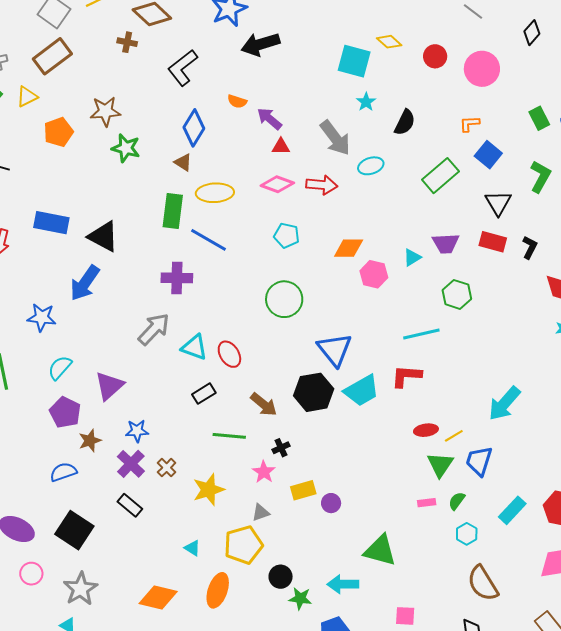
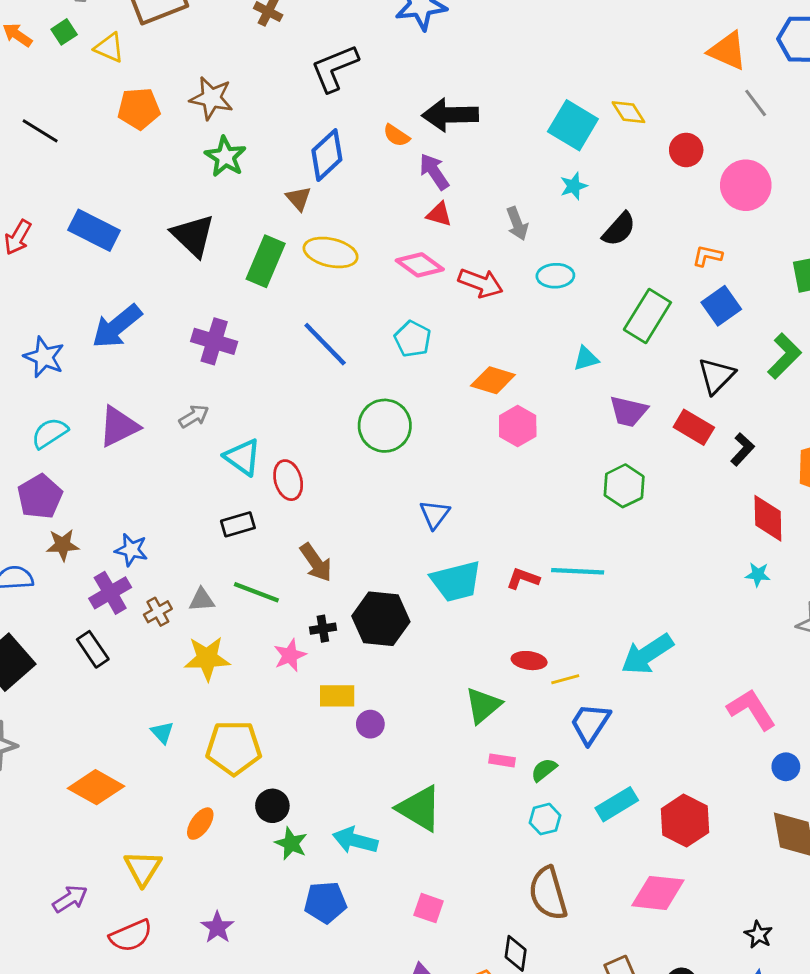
black arrow: (260, 44) -> (450, 115), moved
yellow triangle: (27, 97) -> (109, 48), turned 35
gray arrow: (335, 138) -> (517, 224), size x0.6
green rectangle: (440, 176) -> (647, 316), turned -33
black triangle: (103, 236) -> (193, 236), moved
blue line: (209, 240) -> (325, 344), moved
cyan triangle: (412, 258) -> (586, 359), moved
purple cross: (177, 278) -> (214, 341), moved
gray arrow: (154, 329) -> (194, 416), size x0.6
cyan line: (421, 334) -> (578, 571), moved
blue triangle: (335, 350) -> (435, 514), size x0.6
red L-shape: (406, 376) -> (523, 579), size x0.7
purple triangle: (109, 386) -> (119, 426), moved
black hexagon: (314, 392) -> (381, 619), moved
green triangle: (440, 465) -> (483, 705), moved
gray triangle: (261, 513) -> (202, 600), moved
orange ellipse: (218, 590) -> (200, 824), moved, size x0.7

